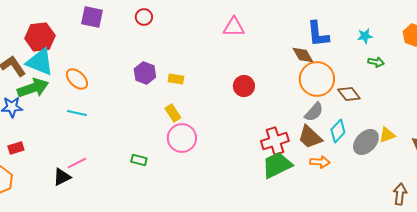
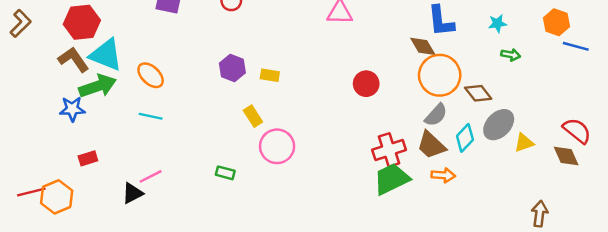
red hexagon: (40, 37) -> (82, 22), moved
red circle: (244, 86) -> (366, 84), moved
yellow rectangle: (173, 113) -> (253, 116), moved
gray ellipse: (366, 142) -> (499, 125), moved
red rectangle: (16, 148) -> (88, 158), moved

